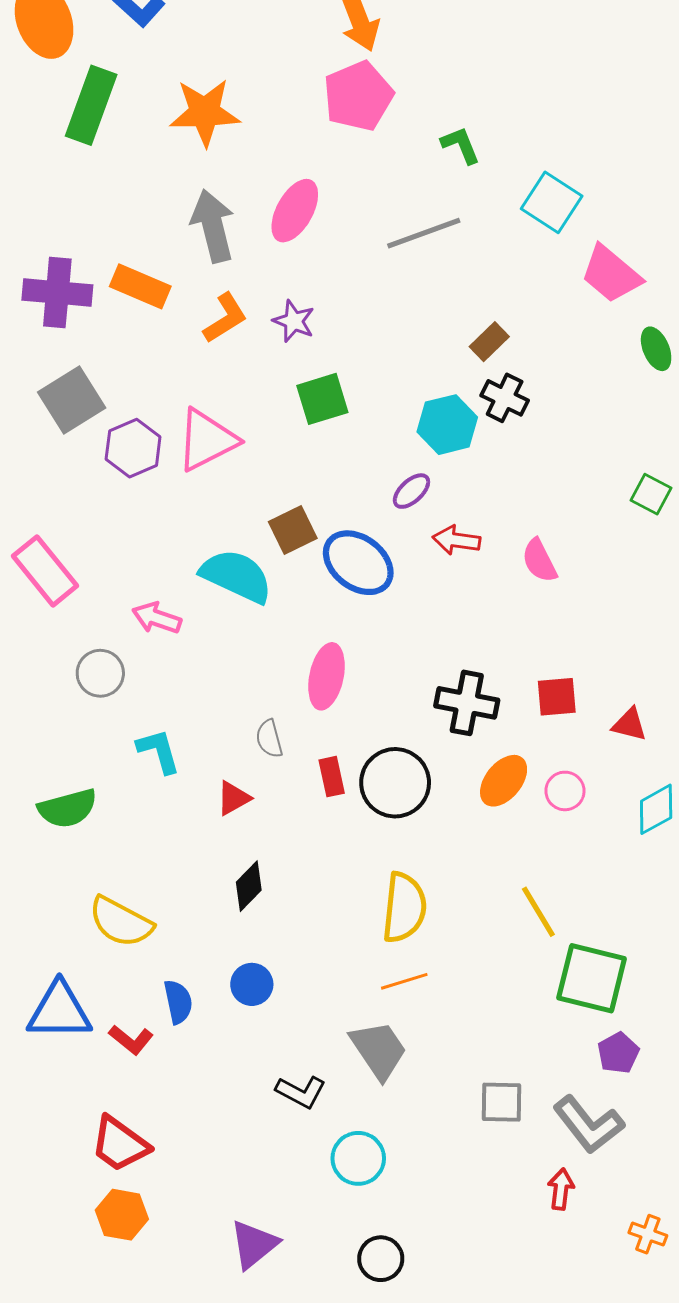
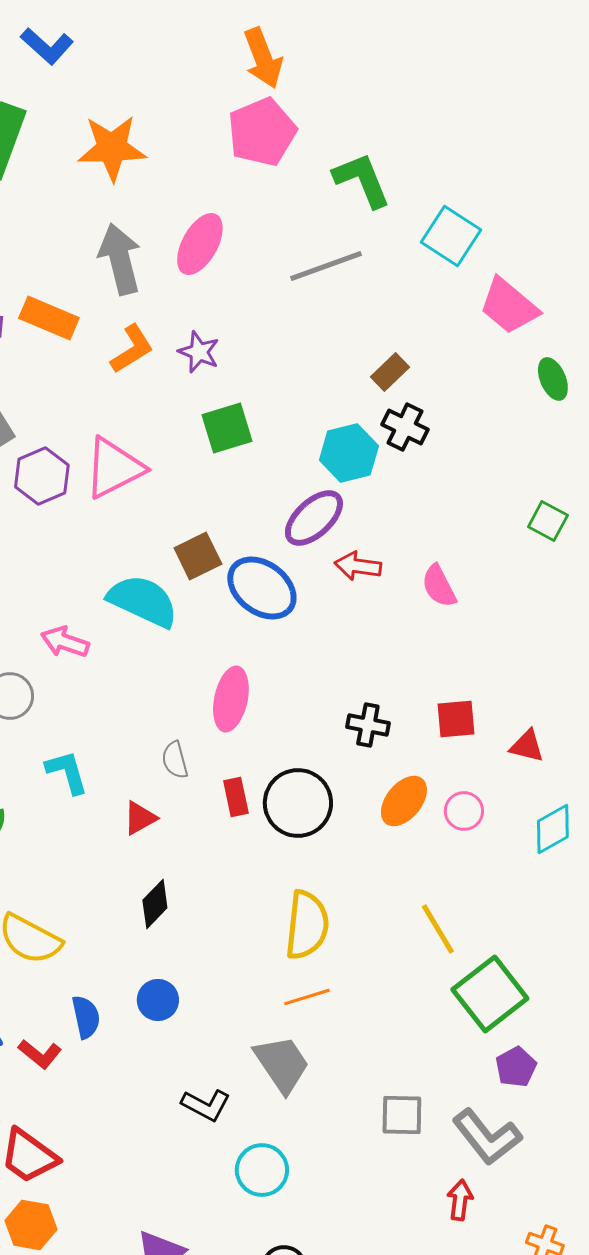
green L-shape: (461, 145) -> (362, 180), size x1.5
purple ellipse: (411, 491) -> (314, 518), size x1.6
black cross: (467, 703) -> (368, 725), size x0.7
green square: (592, 978) -> (490, 994), turned 38

